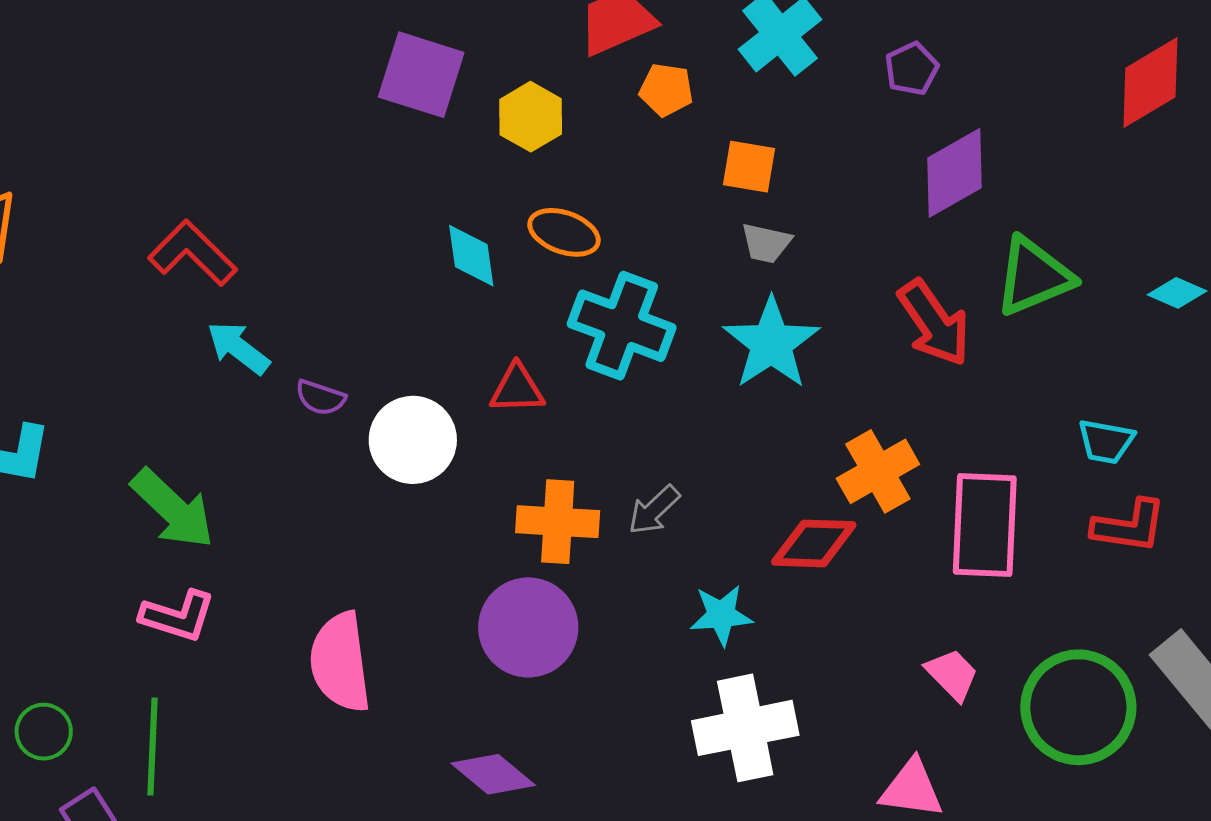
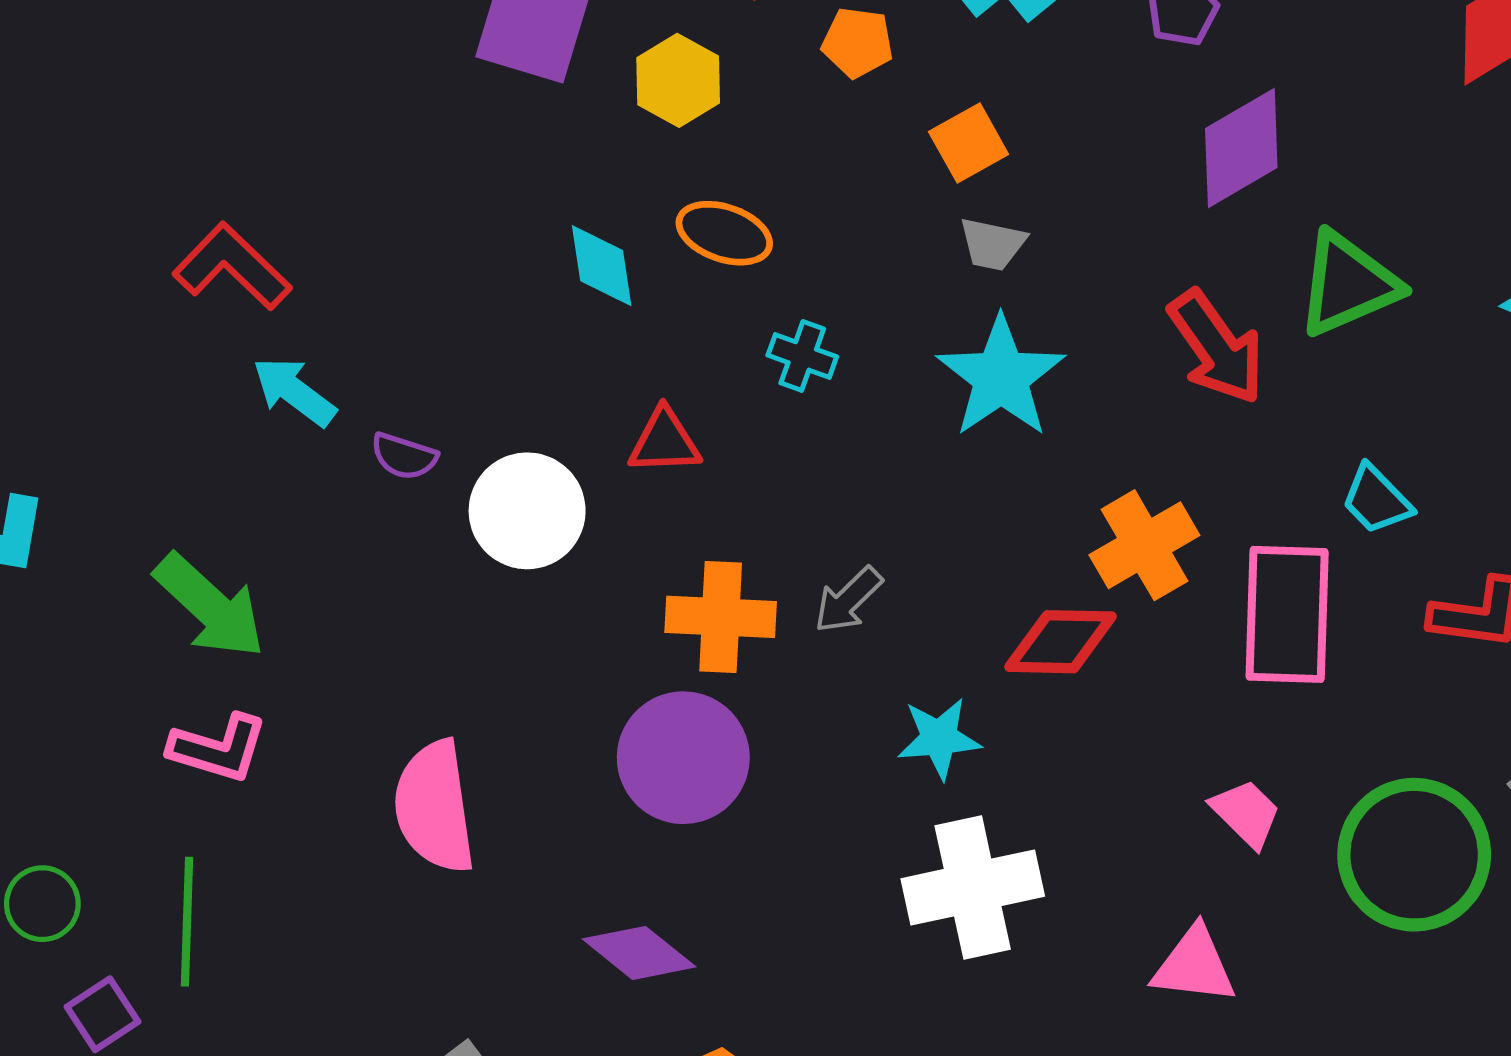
orange square: (749, 167) -> (969, 143), turned -38
cyan cross: (622, 326) -> (802, 356), size x0.5
cyan trapezoid: (1106, 441) -> (1376, 500), moved, turned 36

